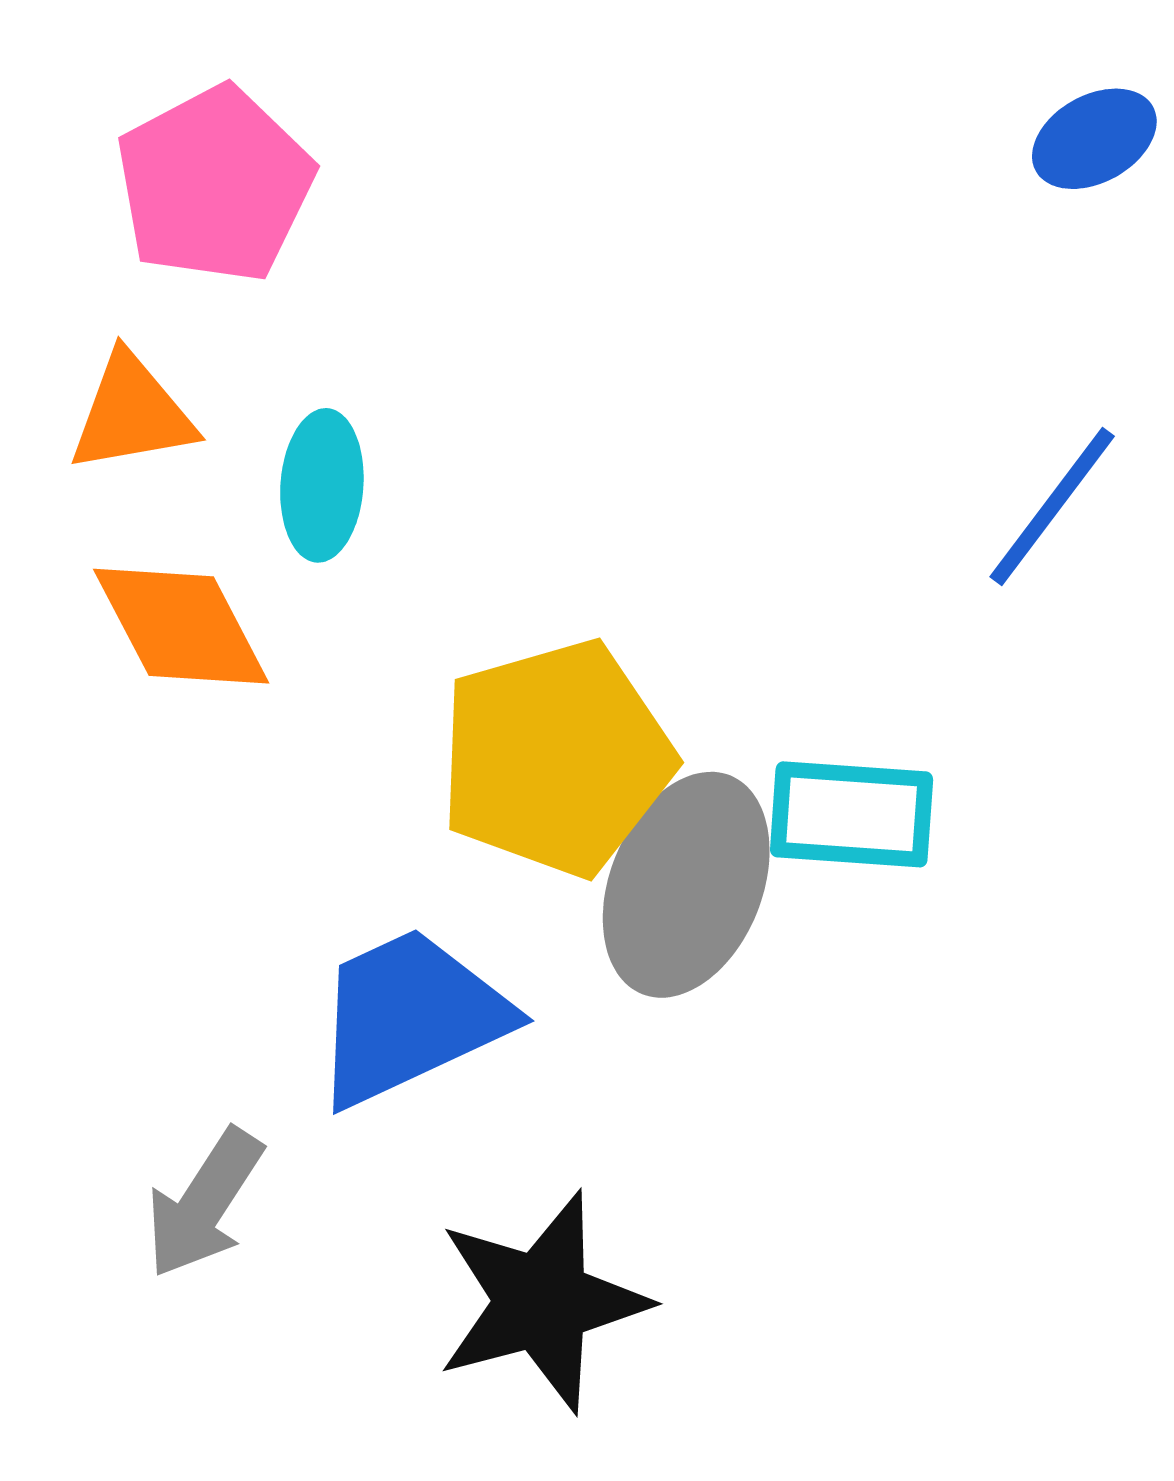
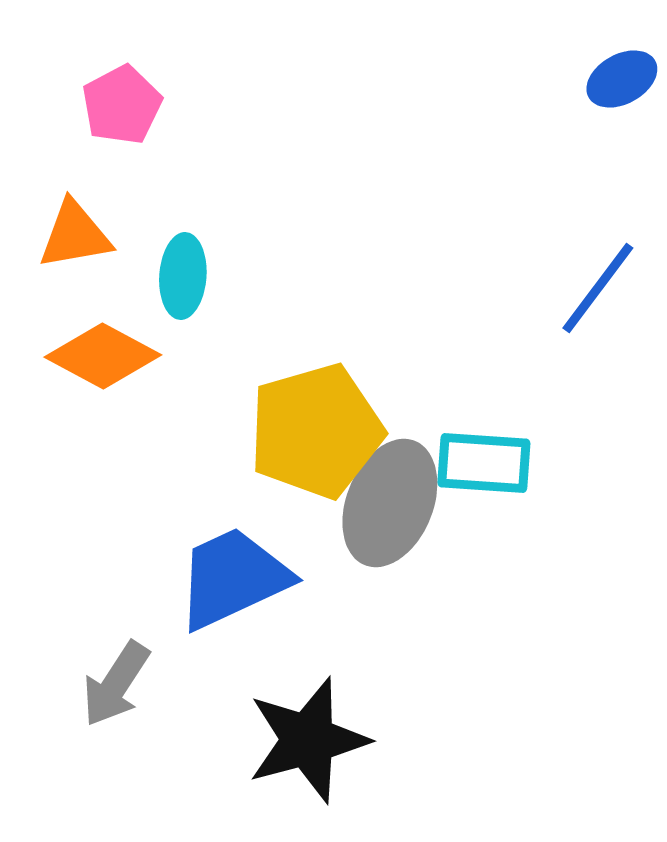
pink pentagon: (215, 185) -> (122, 105), size x0.7
orange diamond: (181, 626) -> (103, 356), turned -34

